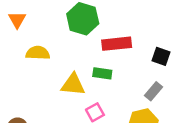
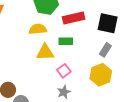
yellow semicircle: (38, 53) -> (38, 29), moved
black square: (161, 56) -> (108, 23), size x1.5

